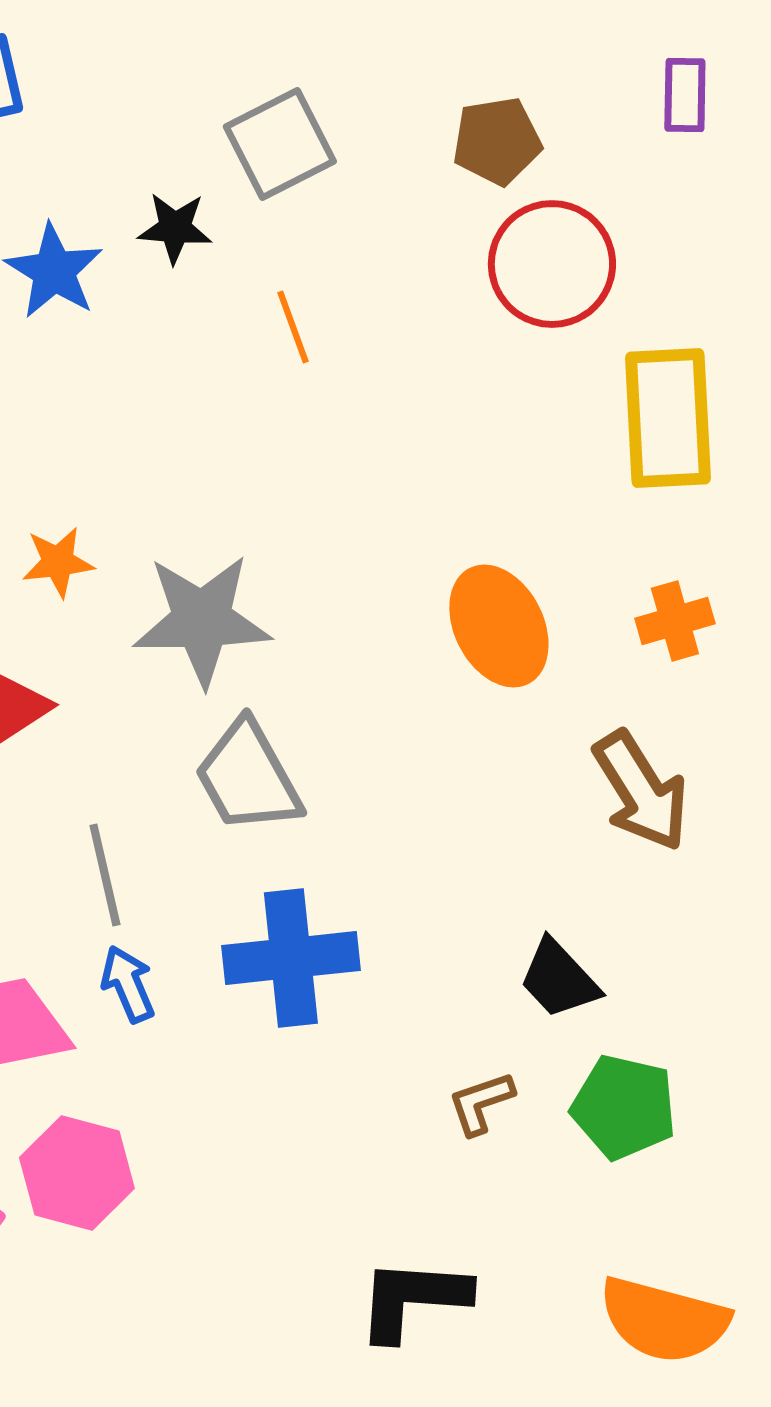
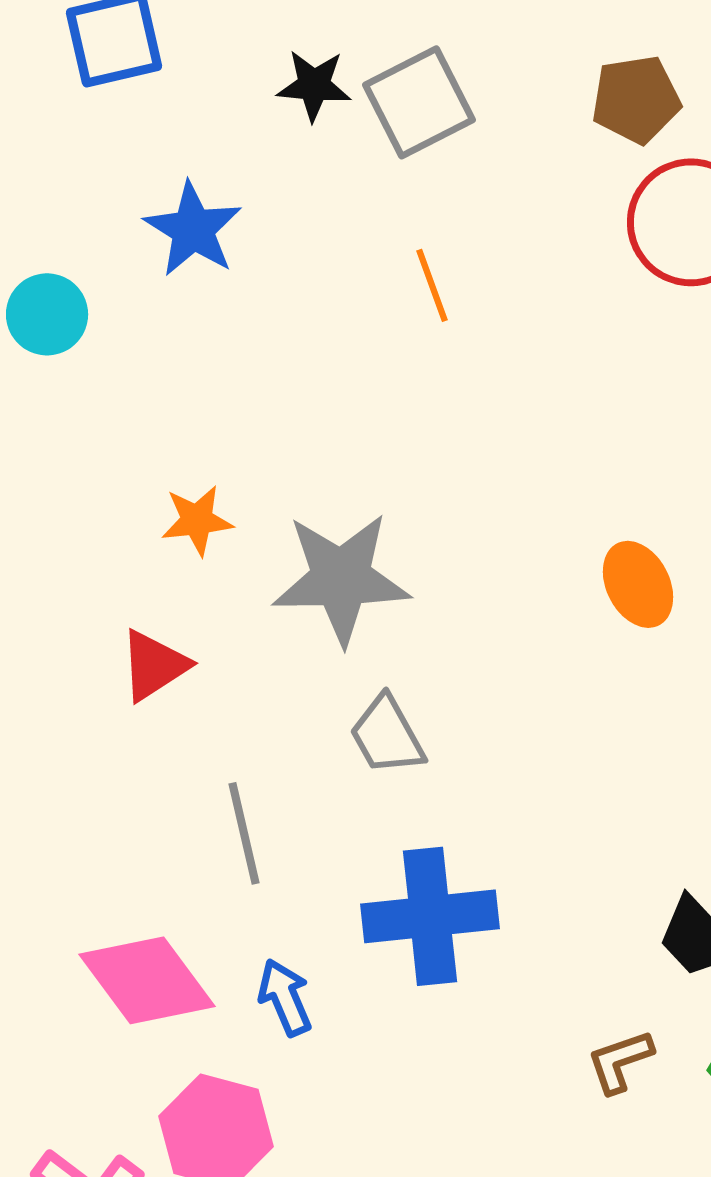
black star: (175, 228) -> (314, 85), moved
orange ellipse: (499, 626) -> (638, 584), size x0.7
gray trapezoid: (248, 777) -> (387, 735), size x0.7
blue arrow: (128, 984) -> (285, 997), moved

